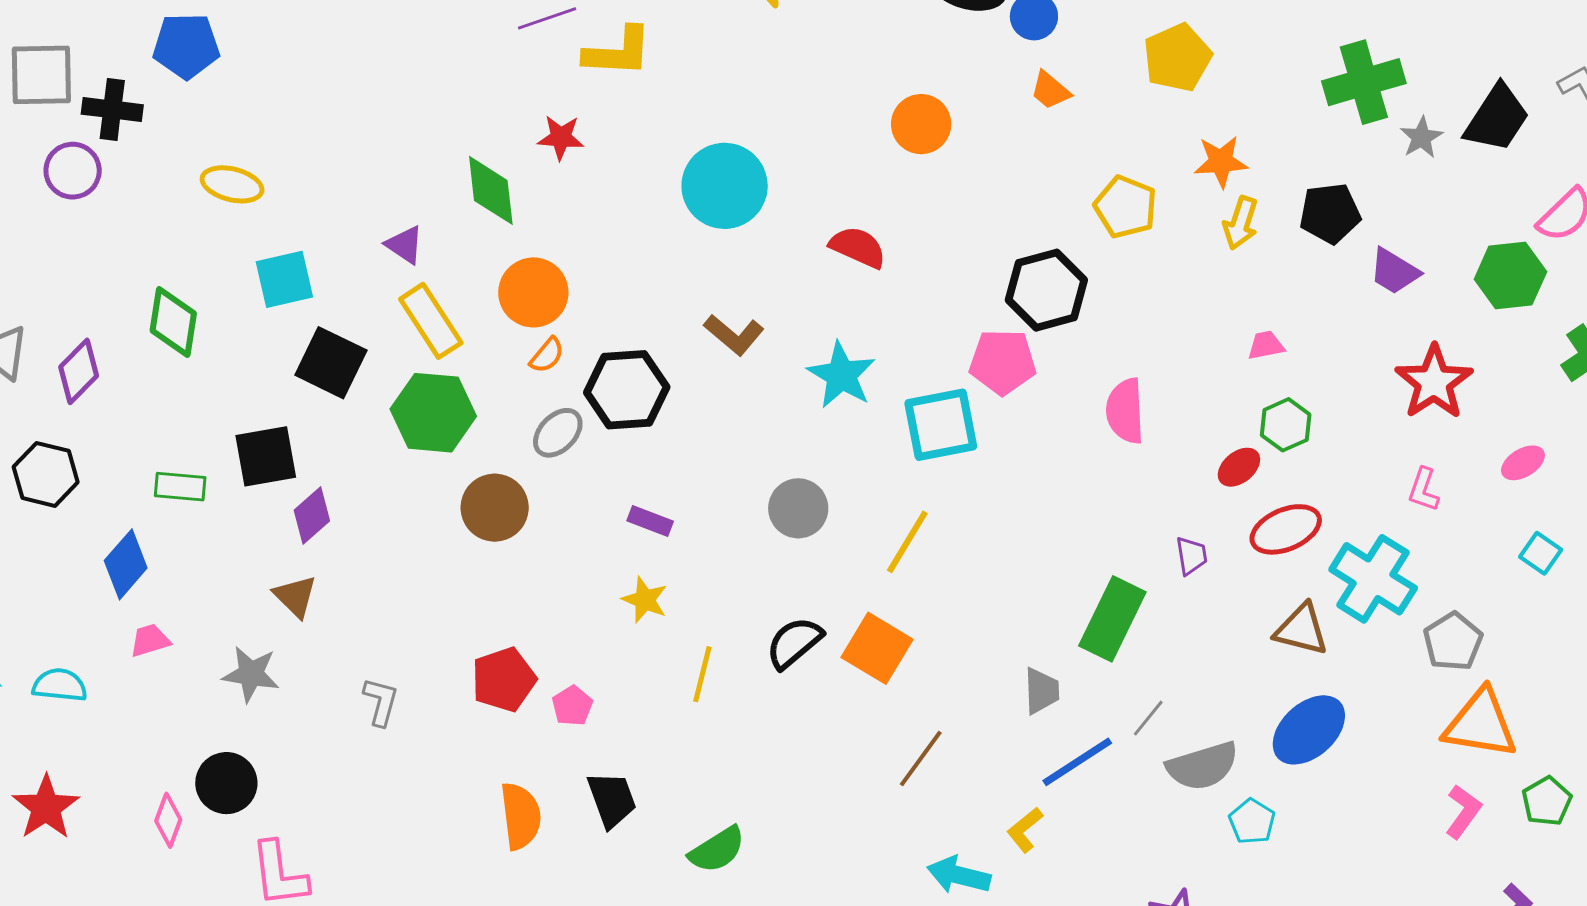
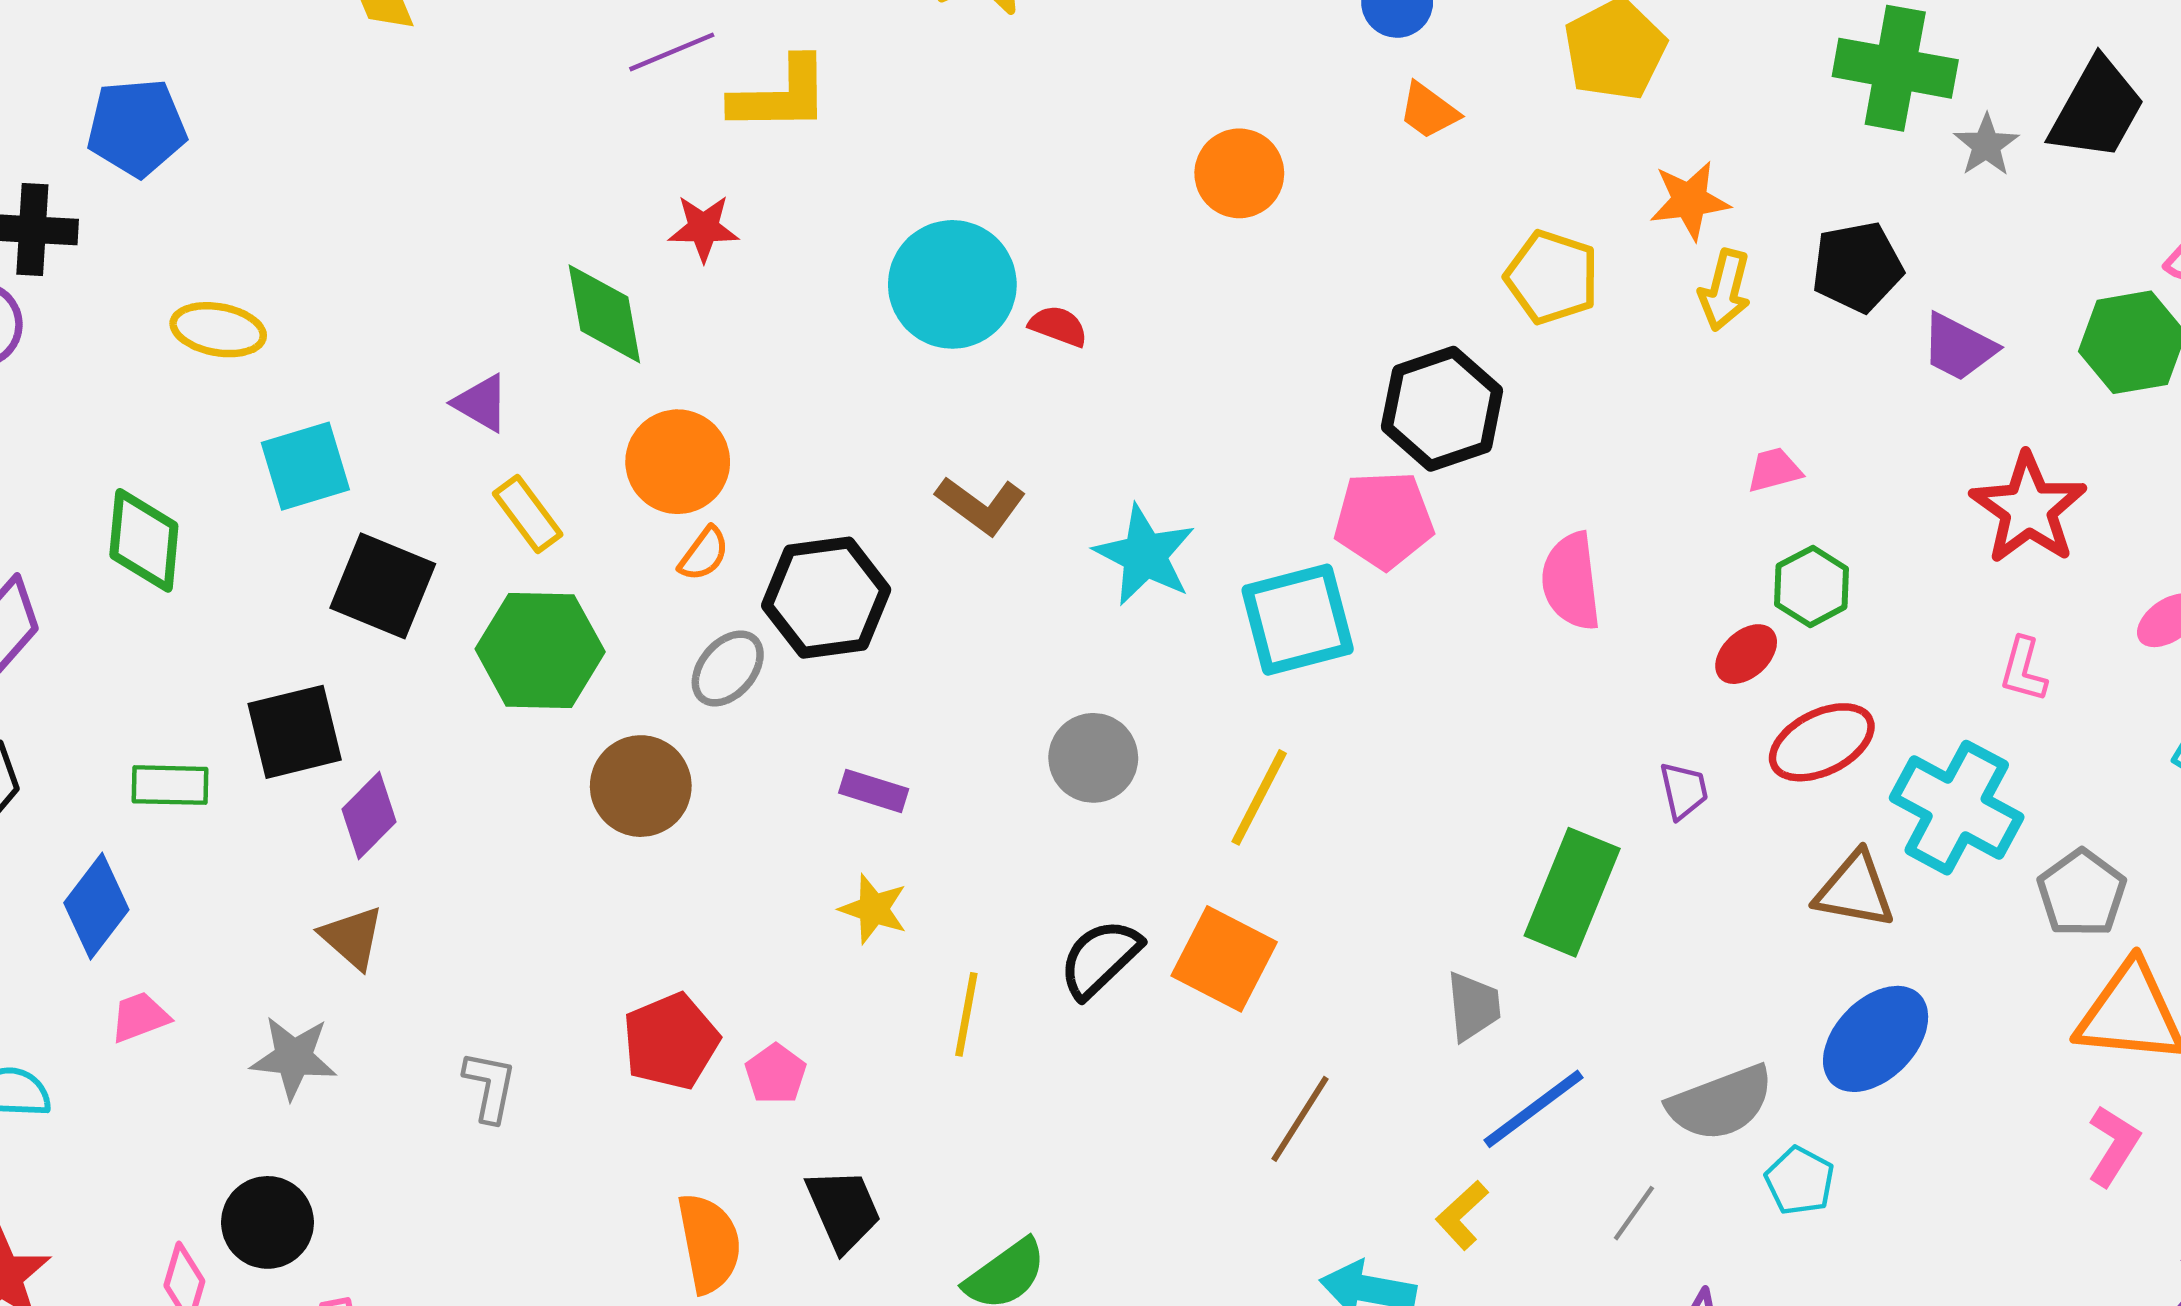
green cross: (1364, 82) -> (1895, 68), turned 30
red semicircle: (858, 247) -> (1058, 326), moved, size x0.7
yellow rectangle: (431, 321) -> (528, 514), size x0.7
gray line: (1148, 718) -> (1634, 1213), moved

